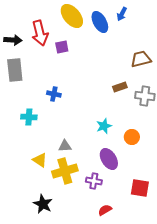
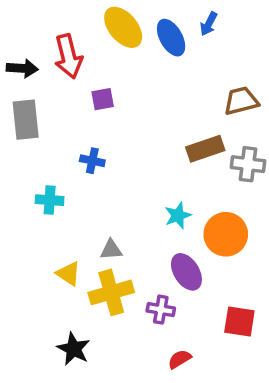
purple square: (62, 47) -> (103, 99), moved
brown rectangle: (120, 87) -> (205, 149), size x1.5
orange circle: (132, 137) -> (226, 234), size x1.6

